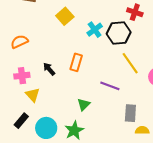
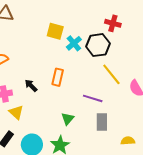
yellow square: (65, 16) -> (55, 31), moved, turned -30
gray rectangle: (130, 113) -> (102, 122), moved

